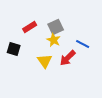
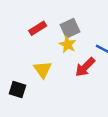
black square: (14, 49) -> (18, 90), moved
yellow triangle: (45, 61) -> (43, 70), moved

